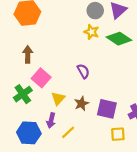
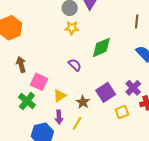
green diamond: (119, 39) -> (101, 47), moved, turned -40
yellow triangle: (58, 98) -> (60, 96), turned 32
brown star: (81, 104) -> (83, 102), moved
purple square: (107, 109) -> (106, 92), turned -30

